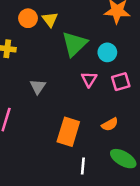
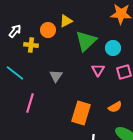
orange circle: (28, 18) -> (48, 30), moved
yellow triangle: (50, 19) -> (66, 21), turned 40

